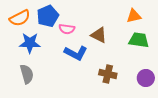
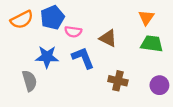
orange triangle: (134, 16) -> (146, 17), turned -42
blue star: (30, 43) -> (47, 57), moved
blue L-shape: (76, 53) -> (83, 58), turned -140

